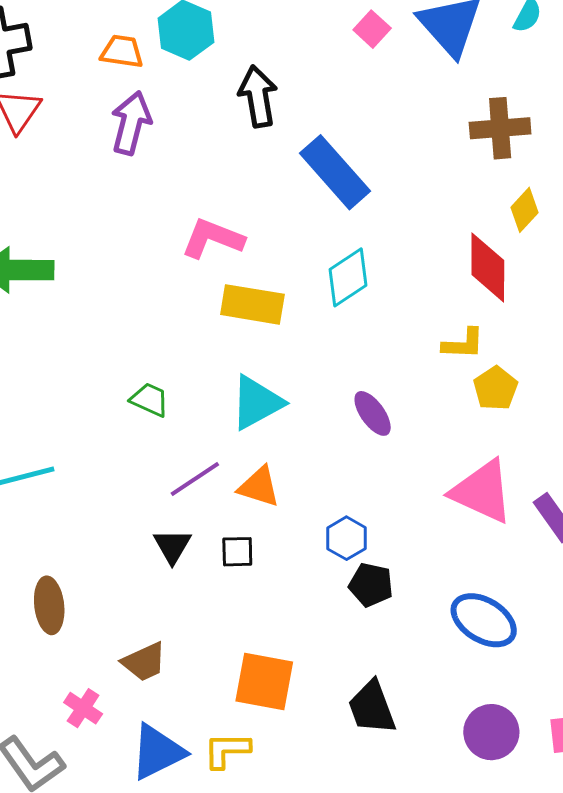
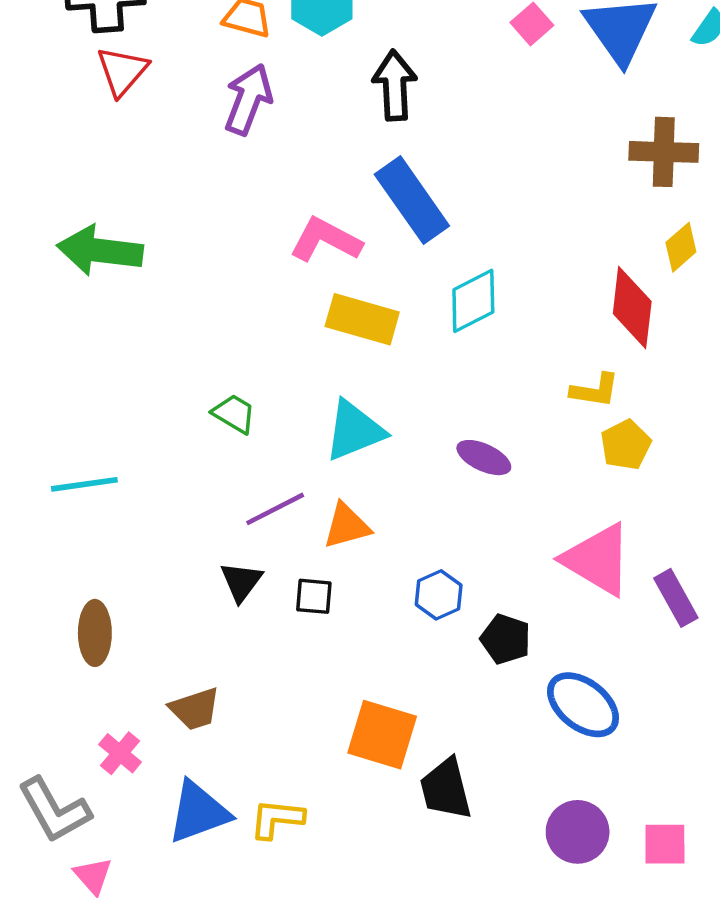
blue rectangle: (335, 172) -> (412, 200), moved
purple ellipse: (373, 413) -> (484, 458), turned -36
orange triangle: (259, 487) -> (347, 526), turned -39
black pentagon: (371, 585) -> (506, 639), moved
orange square: (264, 681) -> (382, 735), moved

